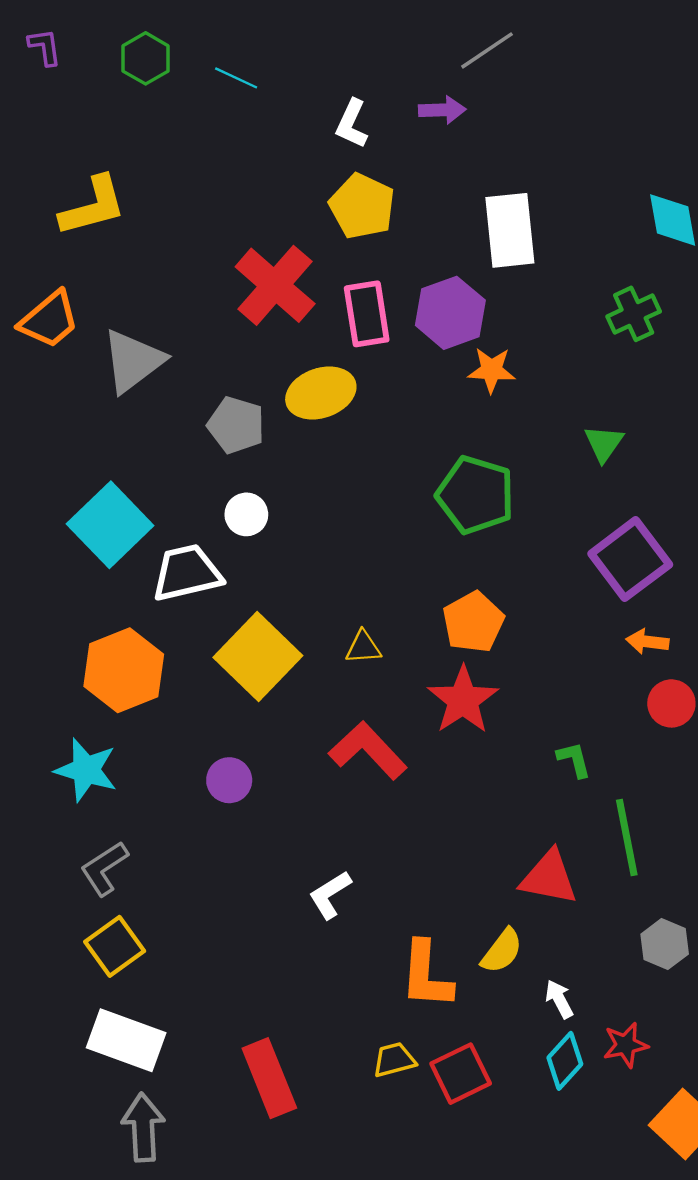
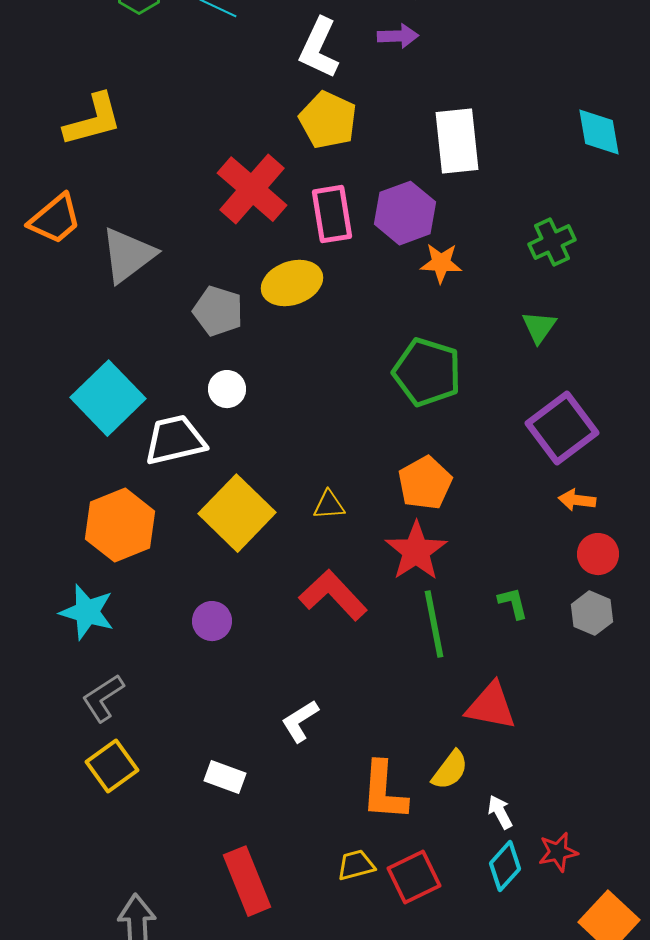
white L-shape: (352, 124) -> (319, 48), size x1.4
green cross: (634, 314) -> (552, 242), moved
green line: (627, 838) -> (434, 624), moved
gray hexagon: (665, 944) -> (592, 613), moved
white rectangle: (126, 1040) -> (225, 777), moved, size x0.6

